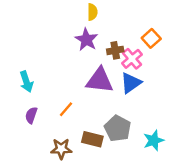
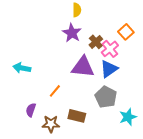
brown cross: (115, 50) -> (96, 42), turned -32
cyan arrow: (26, 82) -> (22, 68), turned 120
purple semicircle: (31, 115) -> (31, 110), moved
gray pentagon: (118, 128) -> (106, 97), moved

